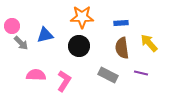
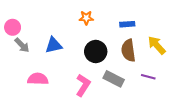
orange star: (82, 17) -> (86, 18), size x0.6
blue triangle: (45, 35) -> (54, 45), moved
black circle: (79, 46) -> (96, 52), moved
pink L-shape: (64, 81) -> (83, 85), moved

